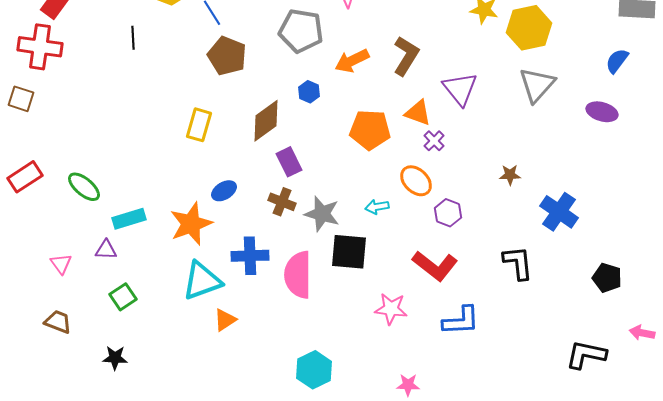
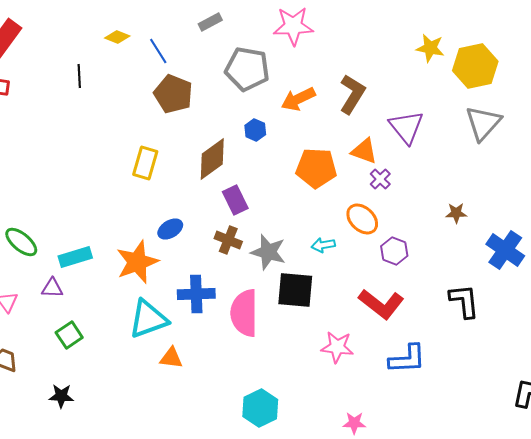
green ellipse: (84, 187) -> (21, 242), moved
orange triangle: (225, 320) -> (171, 358), turned 40

